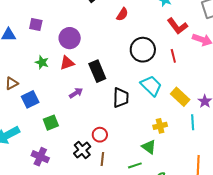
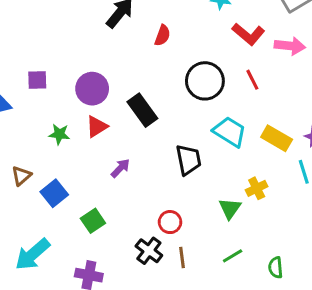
black rectangle: (97, 71) -> (142, 110), moved
green triangle: (149, 147) -> (230, 209), moved, turned 42

